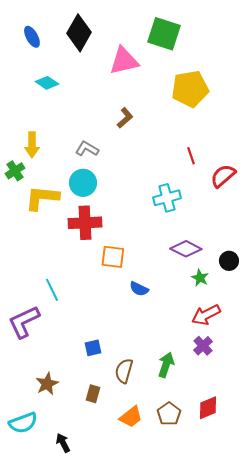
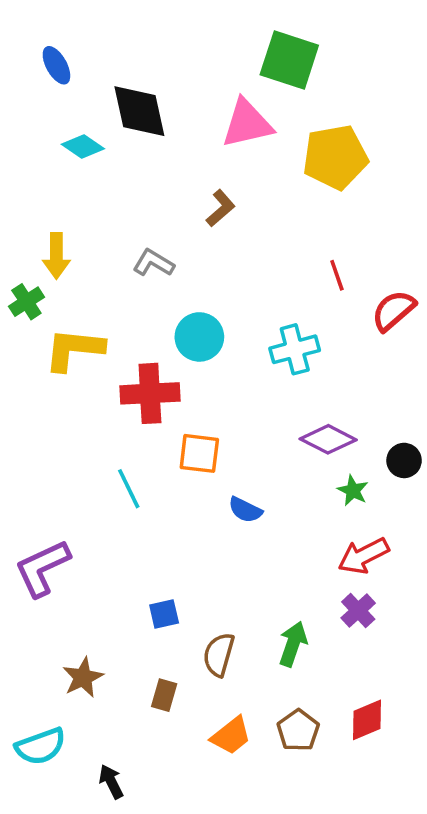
black diamond: (79, 33) -> (139, 111), moved, turned -42
pink triangle: (124, 61) -> (247, 123), moved
cyan circle: (83, 183) -> (199, 337), moved
cyan line: (52, 290) -> (129, 489), moved

